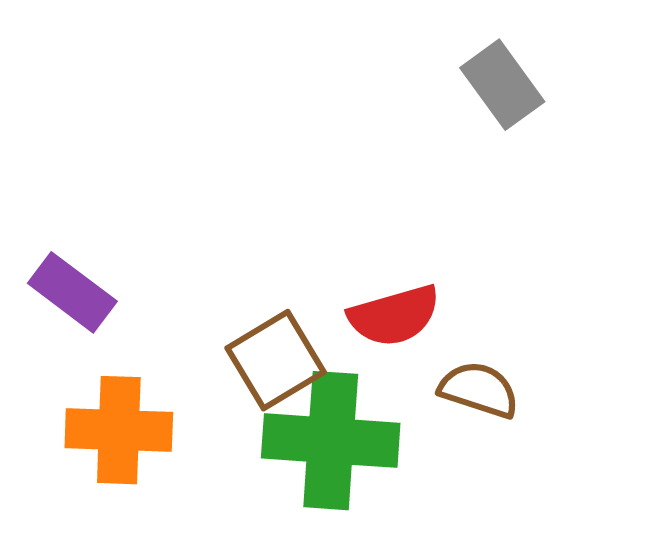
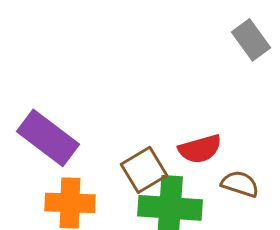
purple rectangle: (72, 292) -> (48, 138), size x1.5

